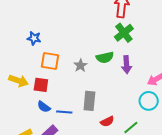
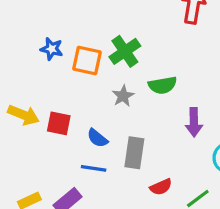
green cross: (124, 33) -> (125, 51), moved
orange square: (50, 61) -> (87, 60), moved
purple arrow: (127, 65) -> (194, 122), moved
blue semicircle: (44, 107) -> (97, 138), moved

